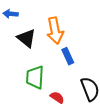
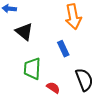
orange arrow: (55, 31) -> (73, 17), moved

